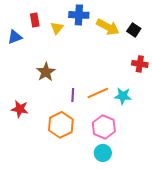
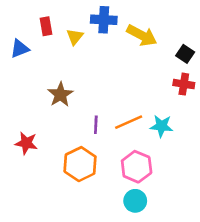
black square: (134, 30) -> (185, 54), moved

